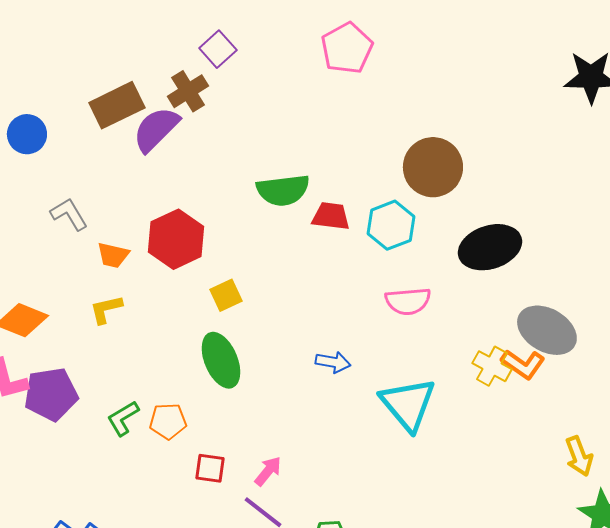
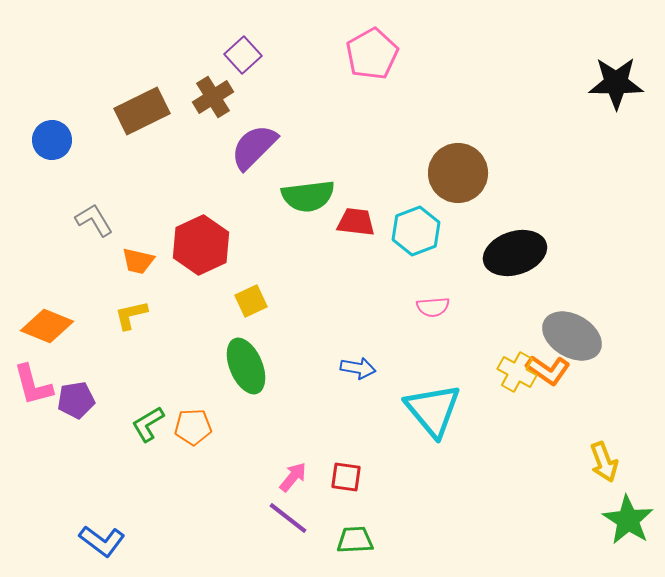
purple semicircle: (156, 129) -> (254, 147), moved
pink semicircle: (408, 301) -> (433, 307), size x0.7
purple pentagon: (51, 394) -> (76, 400), size x0.7
red square: (210, 468) -> (346, 477), moved

